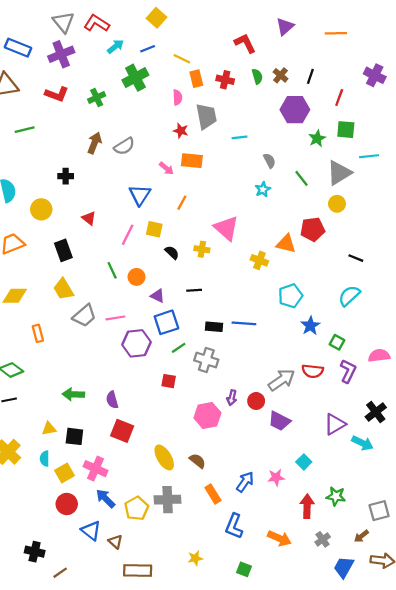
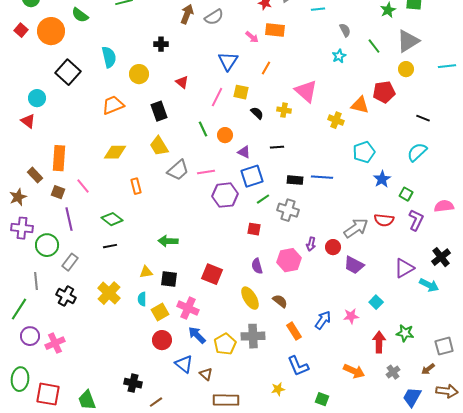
cyan line: (369, 156) -> (447, 66), moved
purple semicircle: (112, 400) -> (257, 266), moved
blue L-shape: (234, 526) -> (298, 366), moved, turned -45

